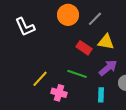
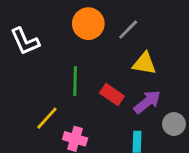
red rectangle: (84, 48) -> (112, 94), moved
green line: (77, 74) -> (75, 81), moved, turned 72

